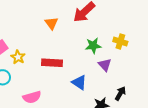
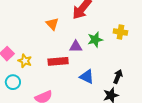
purple triangle: (105, 65) -> (76, 47), moved, turned -40
black arrow: (120, 93) -> (118, 76), moved

